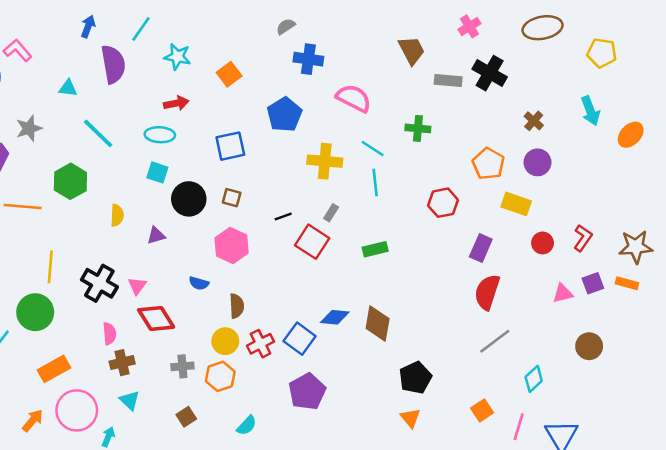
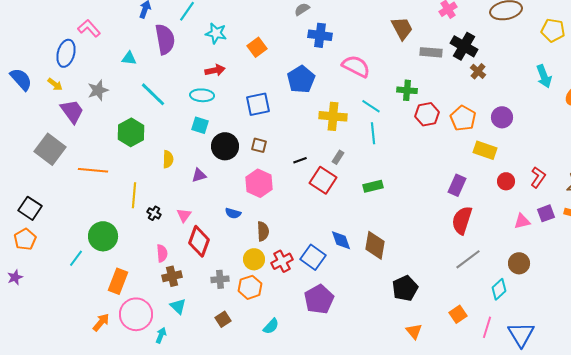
brown cross: (534, 121) -> (478, 71), moved
red hexagon: (443, 203) -> (427, 114), moved
orange line: (23, 206) -> (93, 170), moved
yellow line: (50, 267) -> (134, 195), moved
black cross: (99, 283) -> (154, 213), size x0.5
blue diamond: (335, 317) -> (341, 240), turned 65
red diamond: (156, 318) -> (199, 241), turned 52
brown circle: (589, 346) -> (519, 263), moved
orange rectangle: (54, 369) -> (118, 281), turned -40
orange triangle: (410, 418) -> (414, 331), moved

